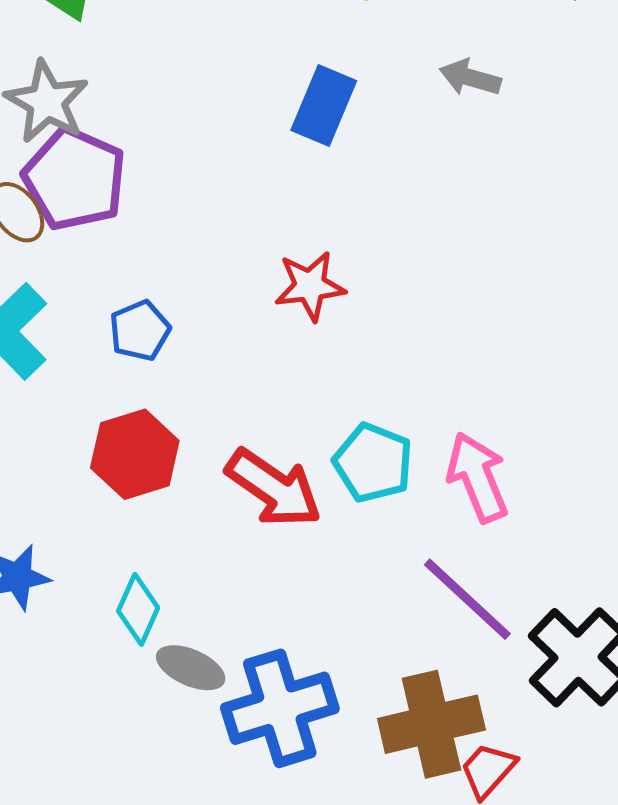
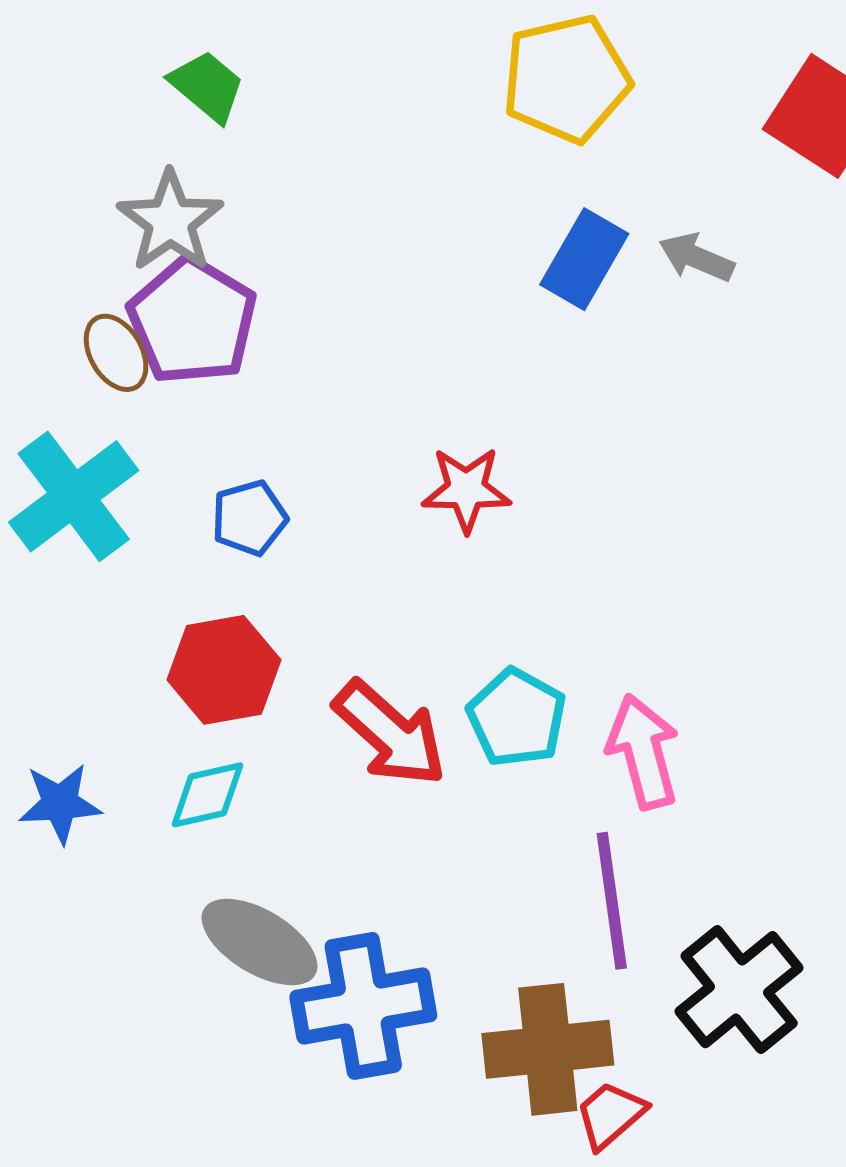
blue rectangle: (324, 105) -> (584, 259), moved
purple line: (467, 599) -> (612, 901), turned 32
cyan diamond: (138, 609) -> (207, 795), moved, turned 46
gray ellipse: (191, 668) -> (260, 942), size x1.4

